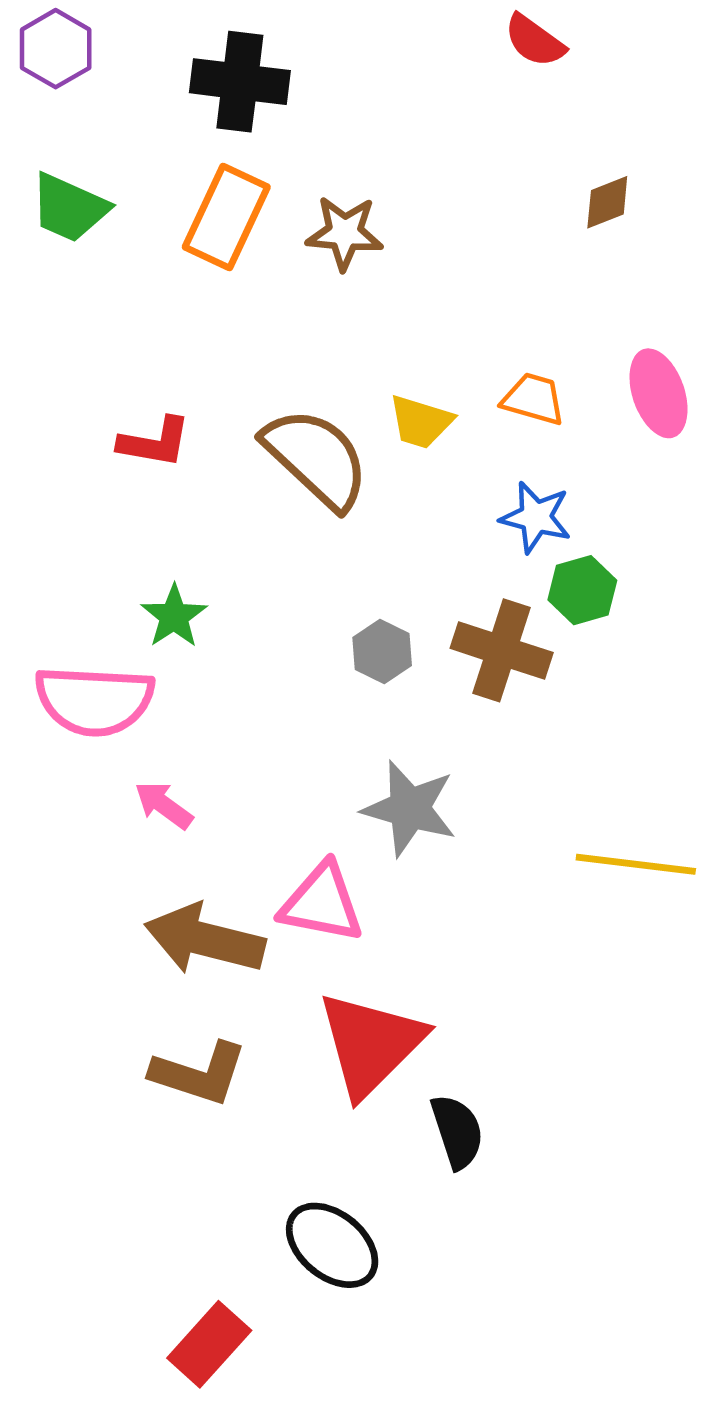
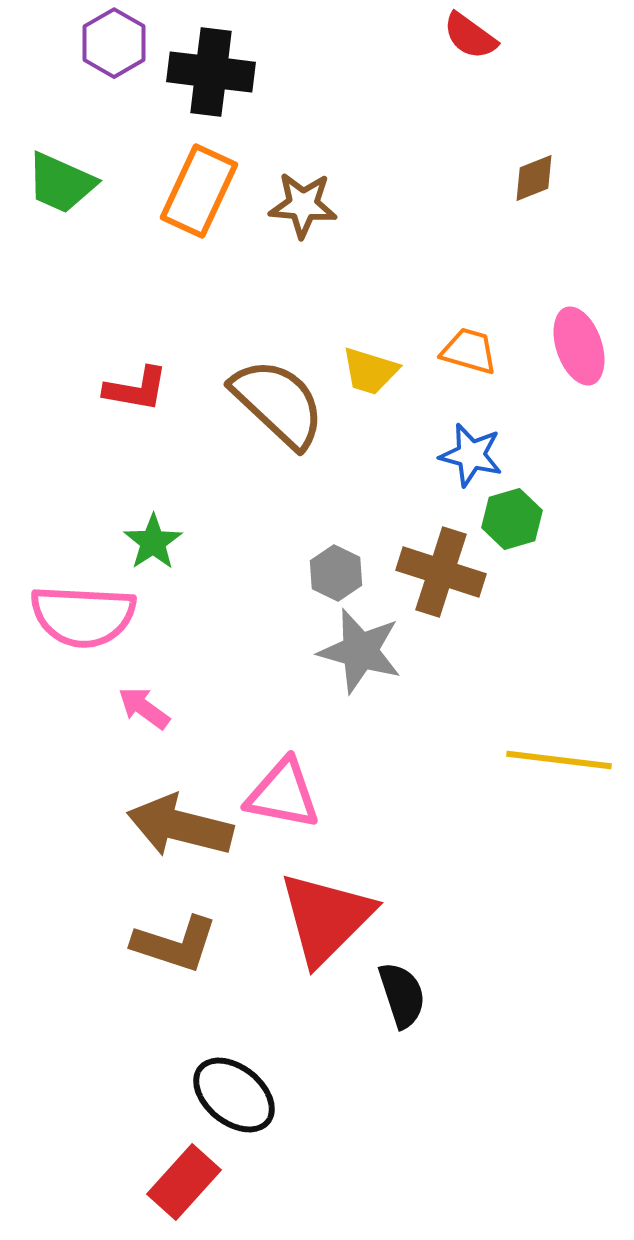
purple hexagon: (56, 49) -> (114, 43), moved
gray star: (409, 809) -> (360, 651), moved
black ellipse: (332, 1245) -> (234, 1095), moved

